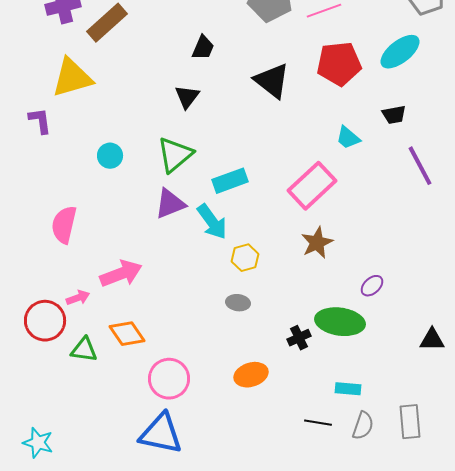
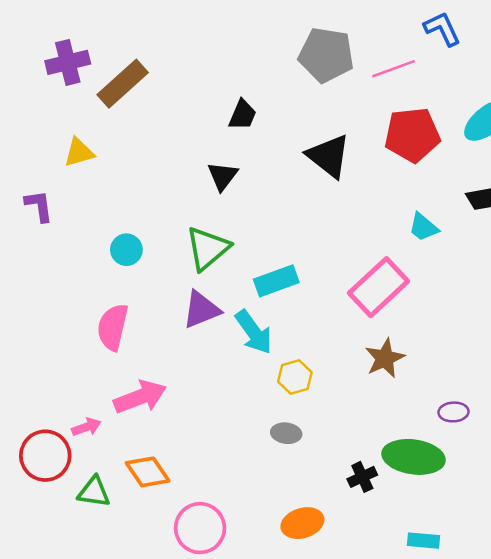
yellow triangle: (72, 78) -> (79, 152), size x0.6
pink semicircle: (64, 225) -> (113, 327), moved
purple ellipse: (372, 286) -> (453, 412), turned 40

